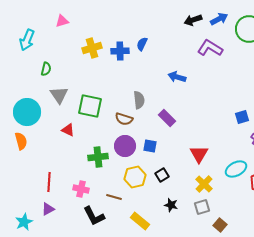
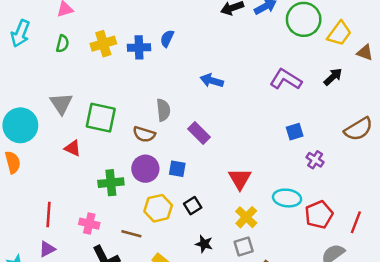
purple L-shape: (210, 48) -> (286, 79), moved
green semicircle: (46, 69) -> (62, 44), moved
cyan ellipse: (236, 169) -> (287, 198), turned 35

